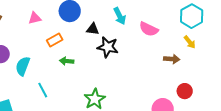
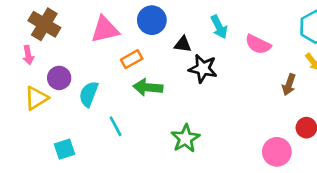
pink triangle: (35, 18) -> (105, 30), size x1.6
brown arrow: (172, 59) -> (289, 85), turned 105
green arrow: (67, 61) -> (148, 87), size x1.5

